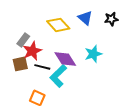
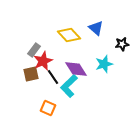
black star: (111, 19) -> (122, 44), moved
black line: (42, 67) -> (53, 77), turned 42

